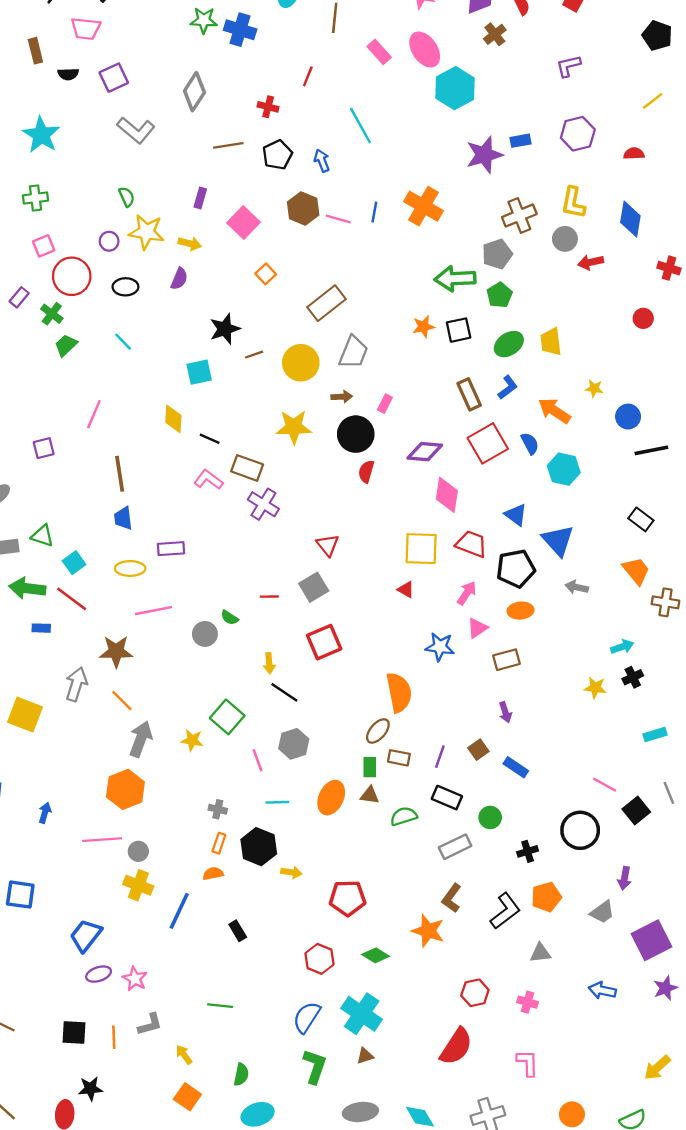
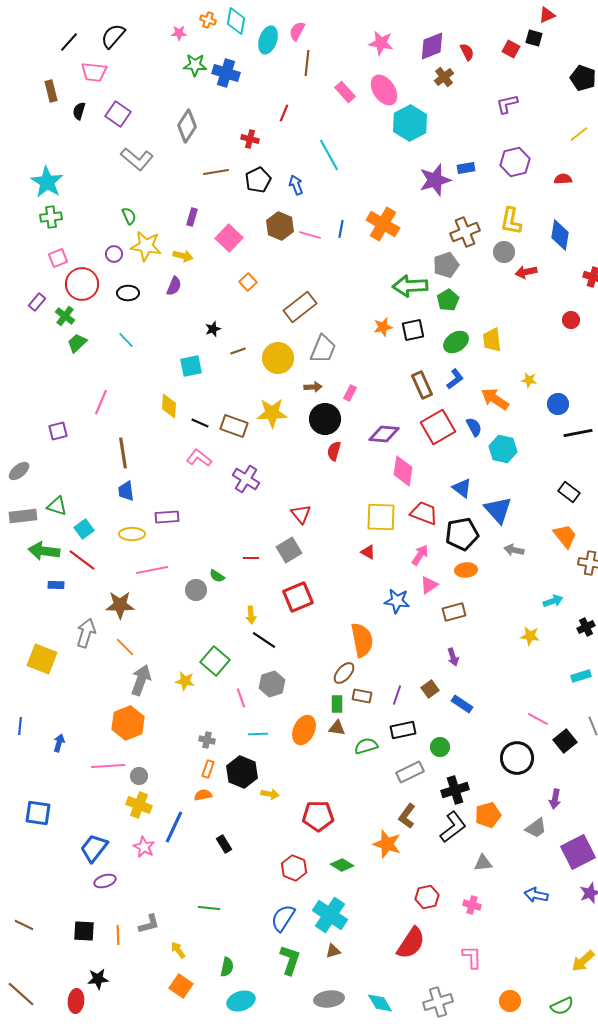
black semicircle: (68, 74) -> (79, 111), turned 108
purple square: (114, 78) -> (118, 114), turned -30
cyan star: (41, 135) -> (47, 182), moved
black star: (225, 329) -> (213, 329), size x0.6
brown rectangle: (247, 468) -> (234, 426), moved
black cross: (633, 677) -> (586, 627), moved
black rectangle: (447, 798) -> (403, 730), turned -35
black cross: (528, 851) -> (455, 790), moved, size x1.5
pink star: (135, 979) -> (144, 847), moved

